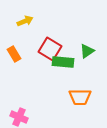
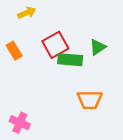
red square: (50, 49) -> (55, 45), turned 30

